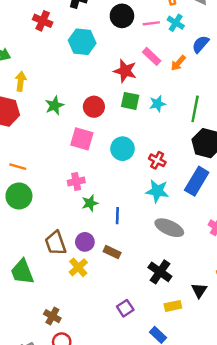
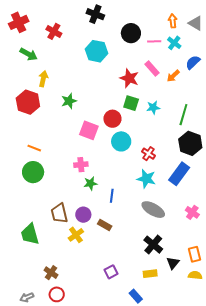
red cross: (43, 21) -> (54, 31), moved
red circle: (94, 107) -> (112, 119), moved
black cross: (160, 272) -> (153, 245), moved

